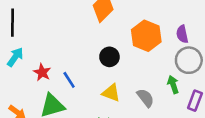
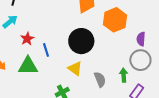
orange hexagon: (146, 36) -> (115, 20), moved
black circle: (109, 57) -> (81, 41), size x1.6

